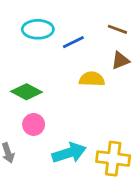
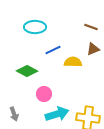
blue line: (73, 42) -> (53, 50), moved
pink circle: (34, 124) -> (44, 94), moved

